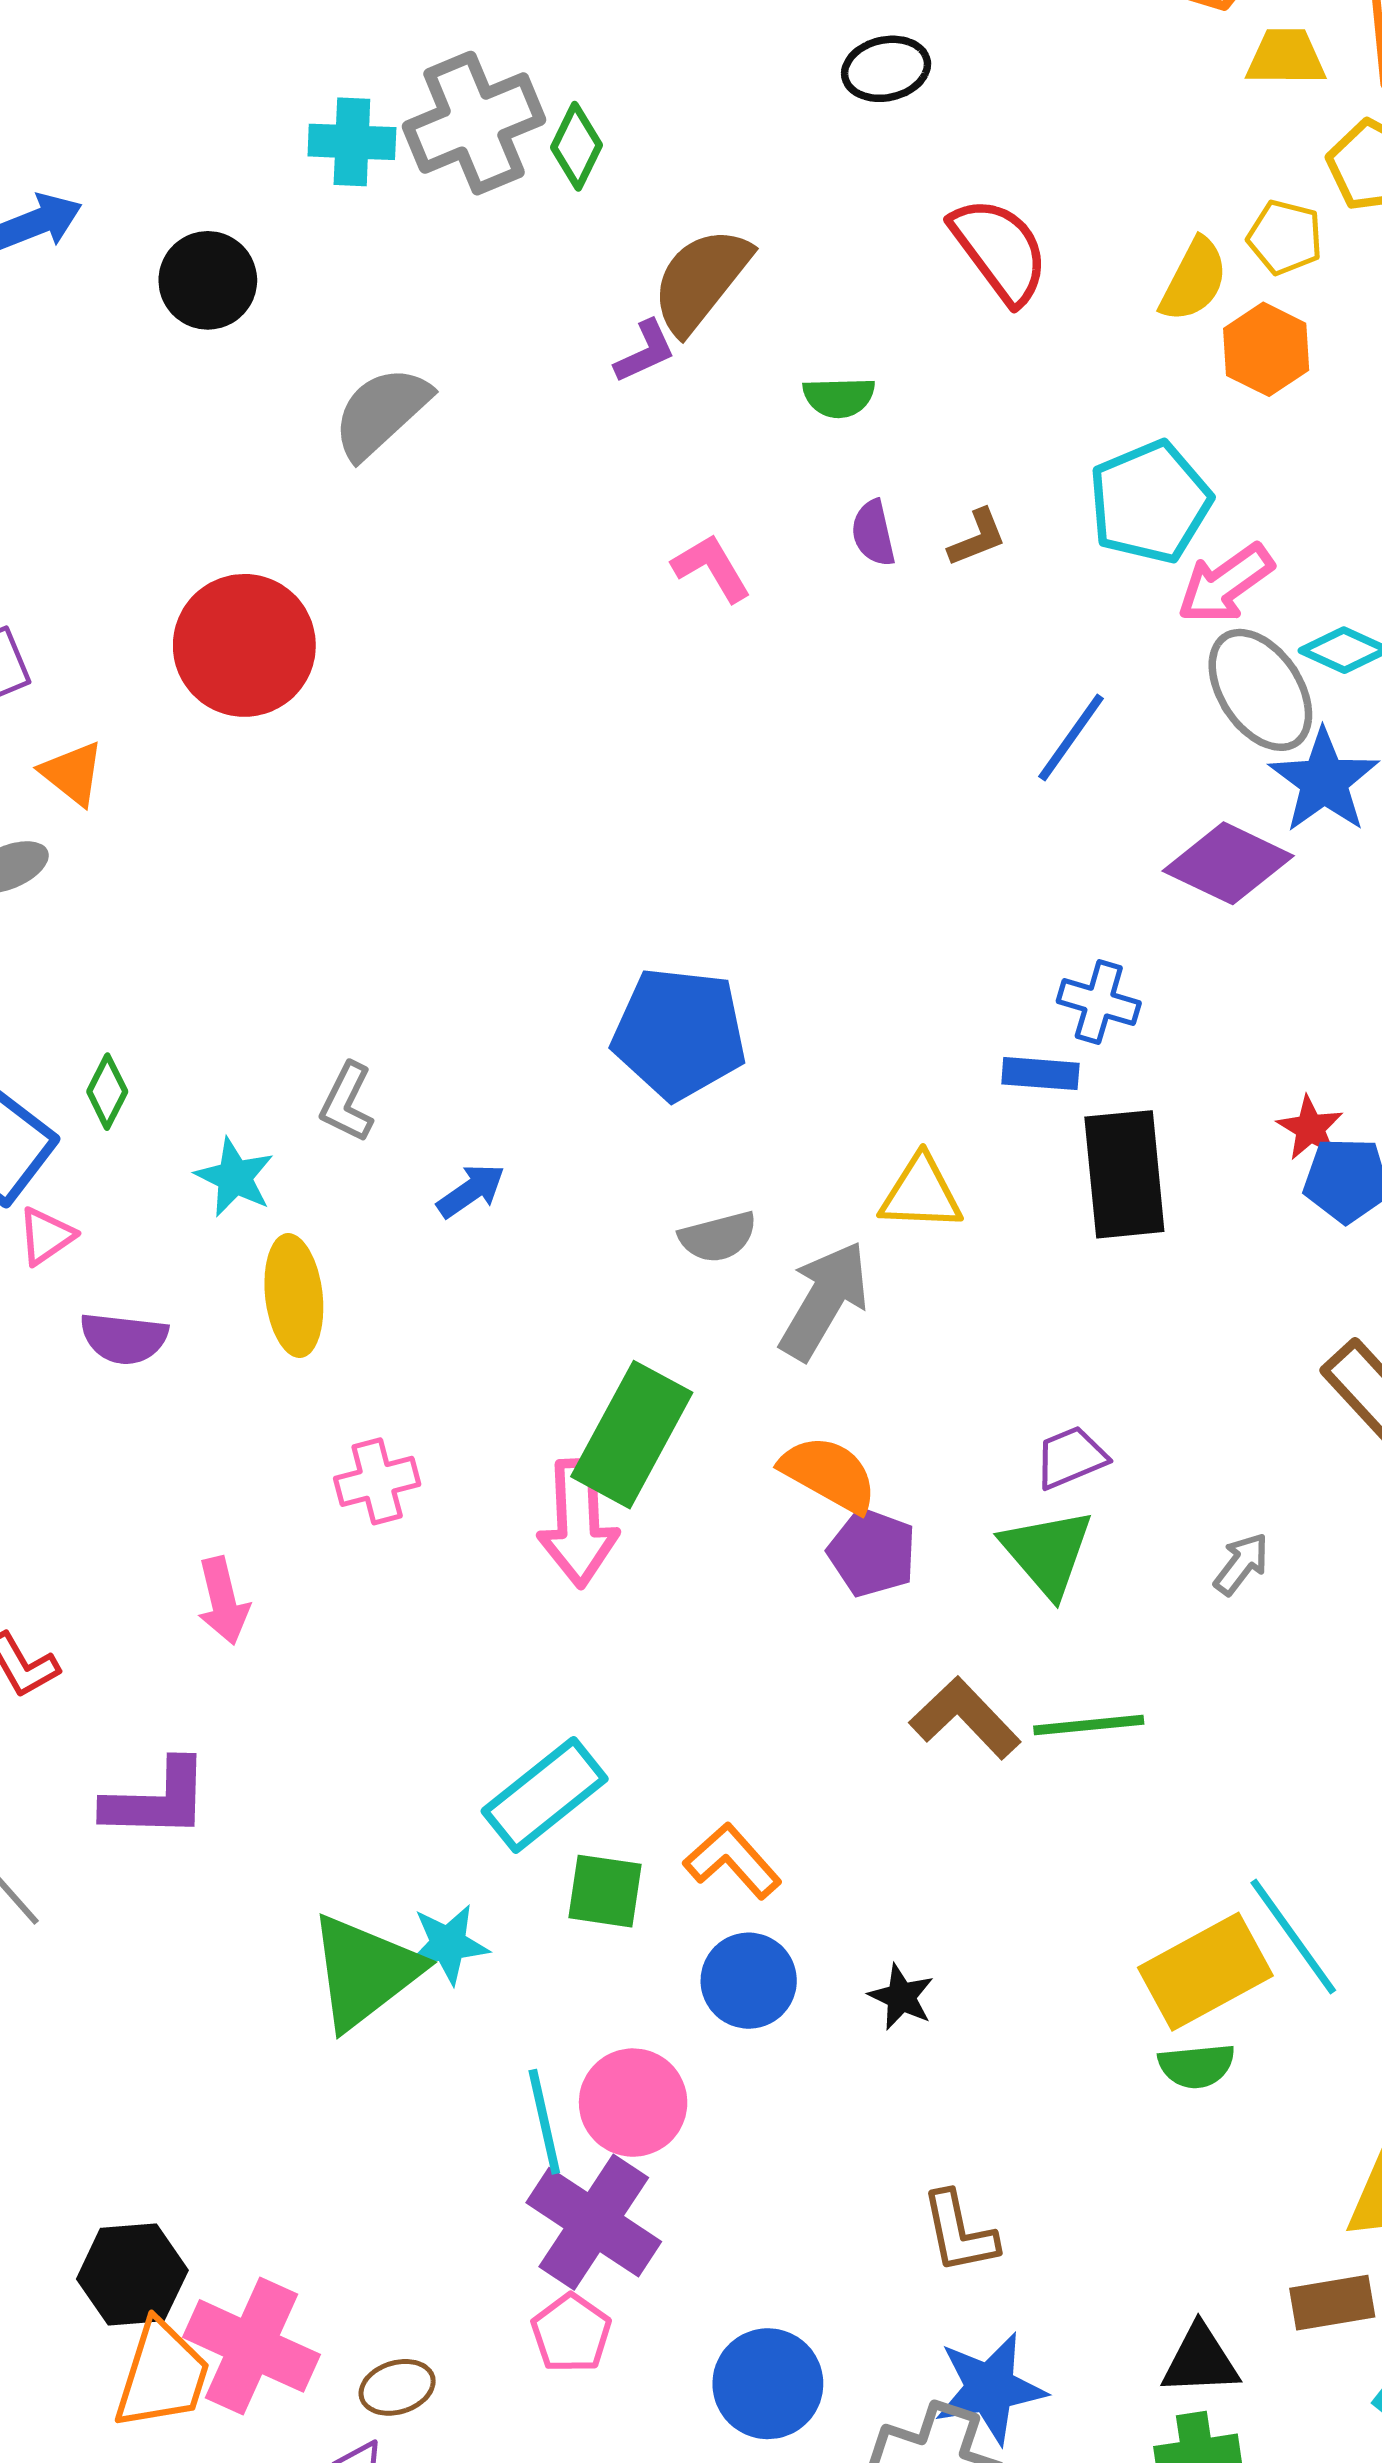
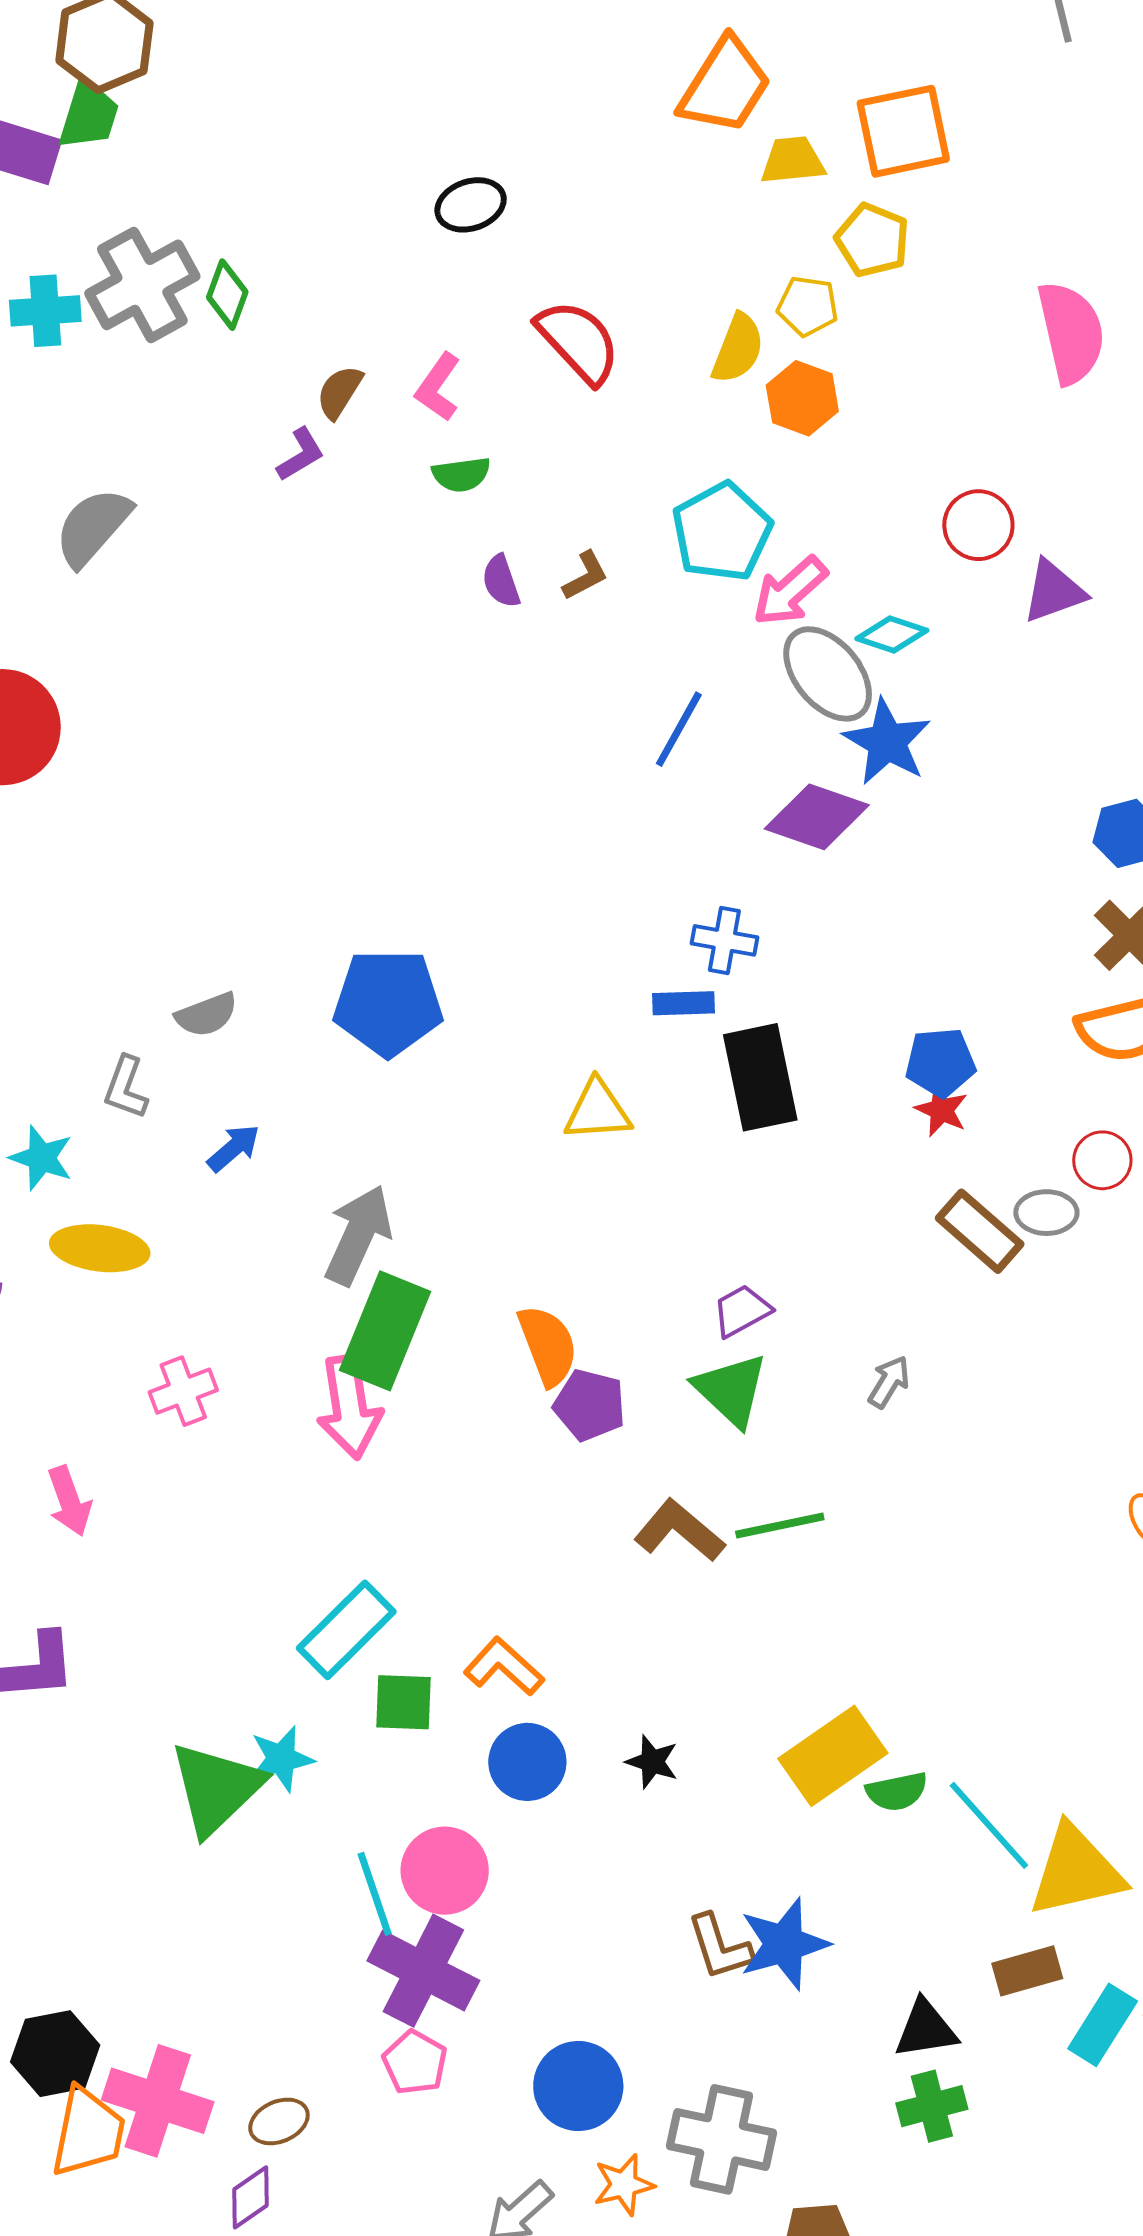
brown semicircle: (701, 280) -> (339, 392), size x0.6
pink L-shape: (712, 568) -> (438, 387), moved, turned -108
red star: (1310, 1128) -> (941, 1110), moved
gray semicircle: (718, 1237) -> (207, 1015), moved
yellow ellipse: (294, 1296) -> (100, 1248), turned -70
gray arrow: (824, 1300) -> (358, 1235), moved
orange semicircle: (829, 1474) -> (548, 1345), turned 46
cyan line: (1293, 1937) -> (989, 1825), moved
yellow rectangle: (1205, 1972) -> (833, 1756), moved
blue star: (990, 2388) -> (784, 1944), moved

